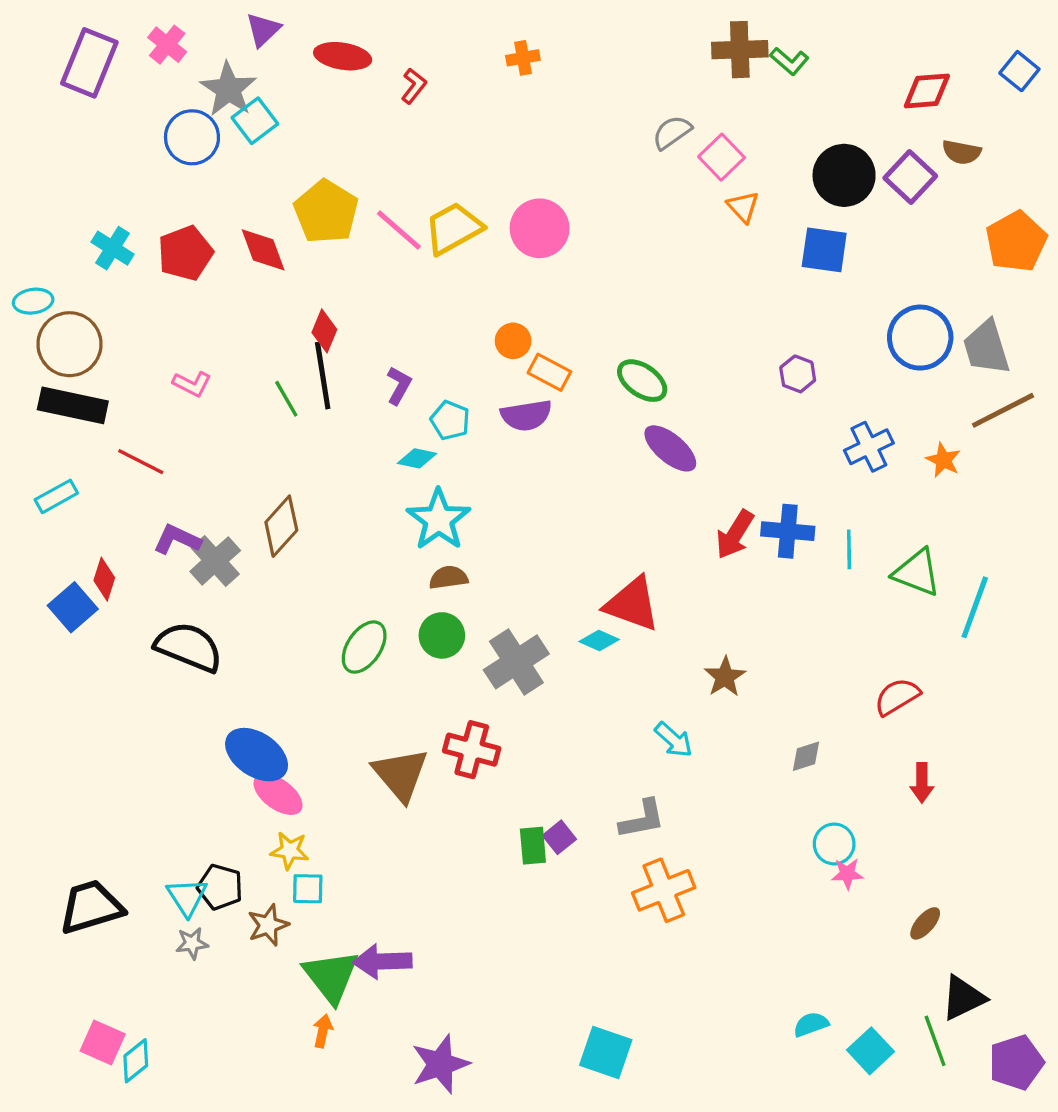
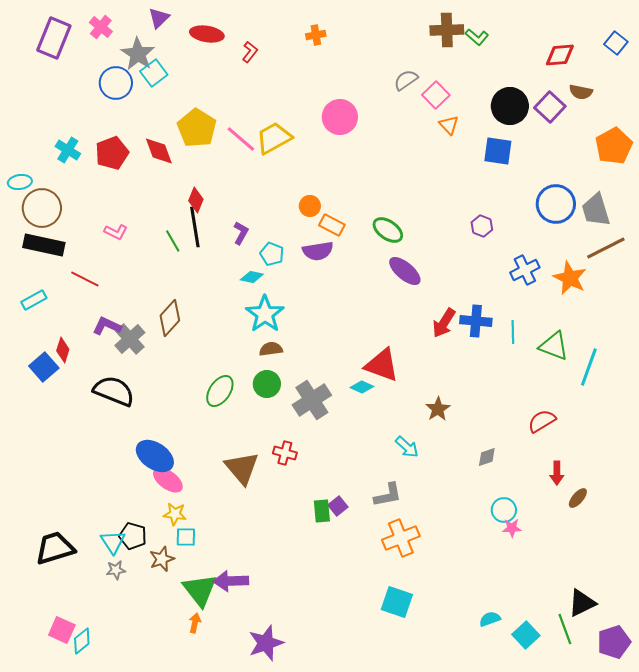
pink circle: (540, 228) -> (340, 117), moved
orange star: (943, 460) -> (570, 278), size x1.6
red cross: (472, 750) -> (285, 453), size x0.7
brown ellipse: (925, 923) -> (578, 498), moved
cyan square: (606, 1052) -> (397, 602), moved

